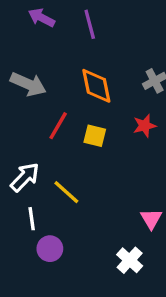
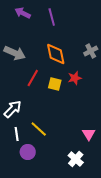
red star: (145, 126) -> (75, 78), moved
yellow line: (66, 192) -> (39, 129), moved

